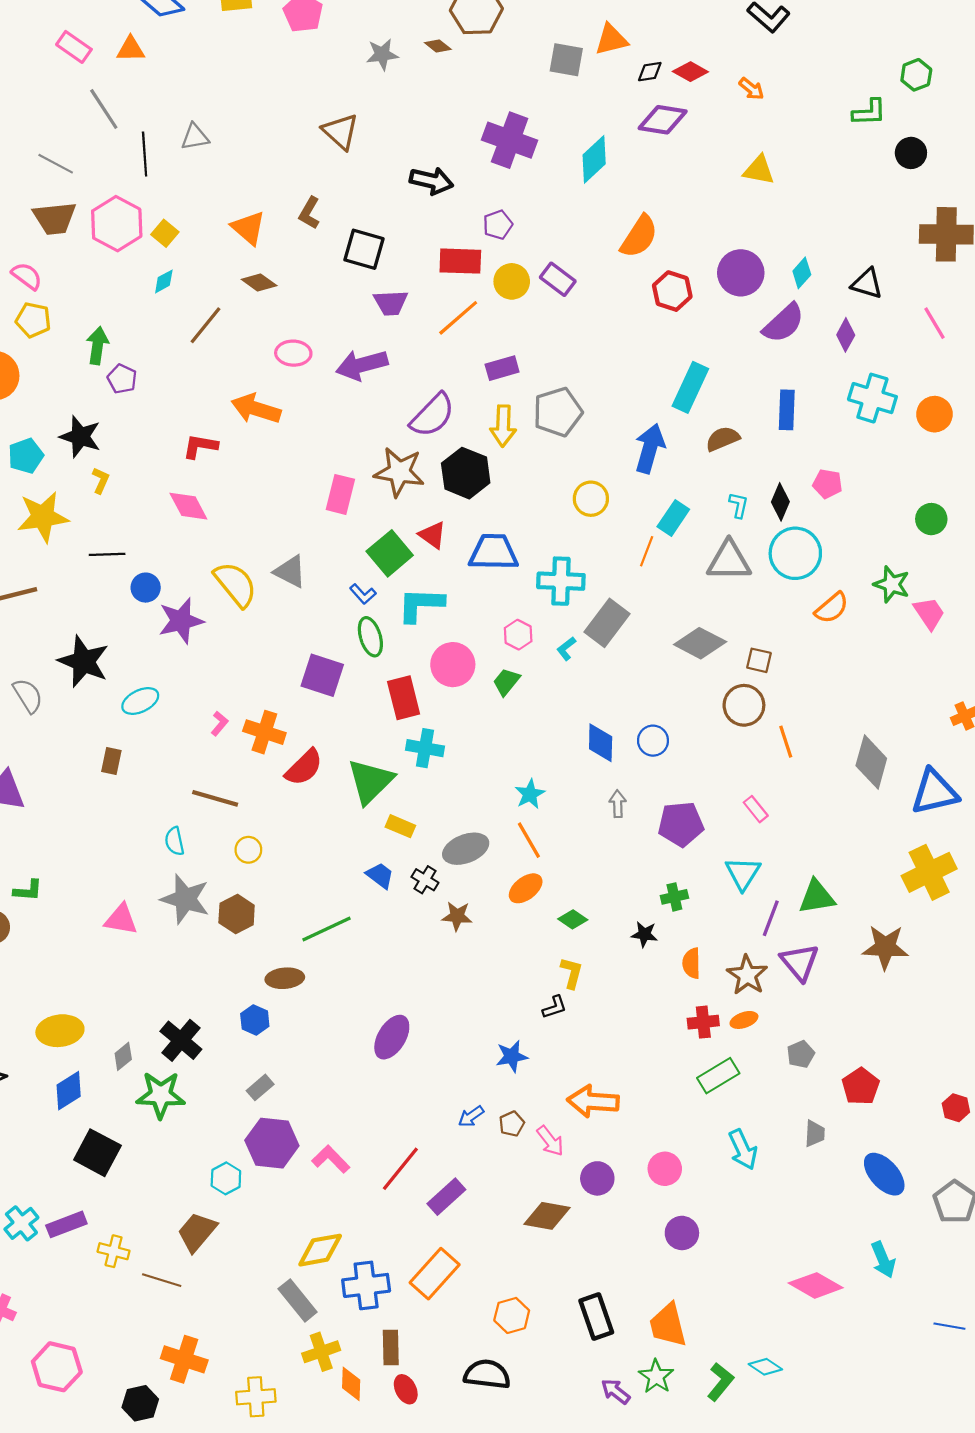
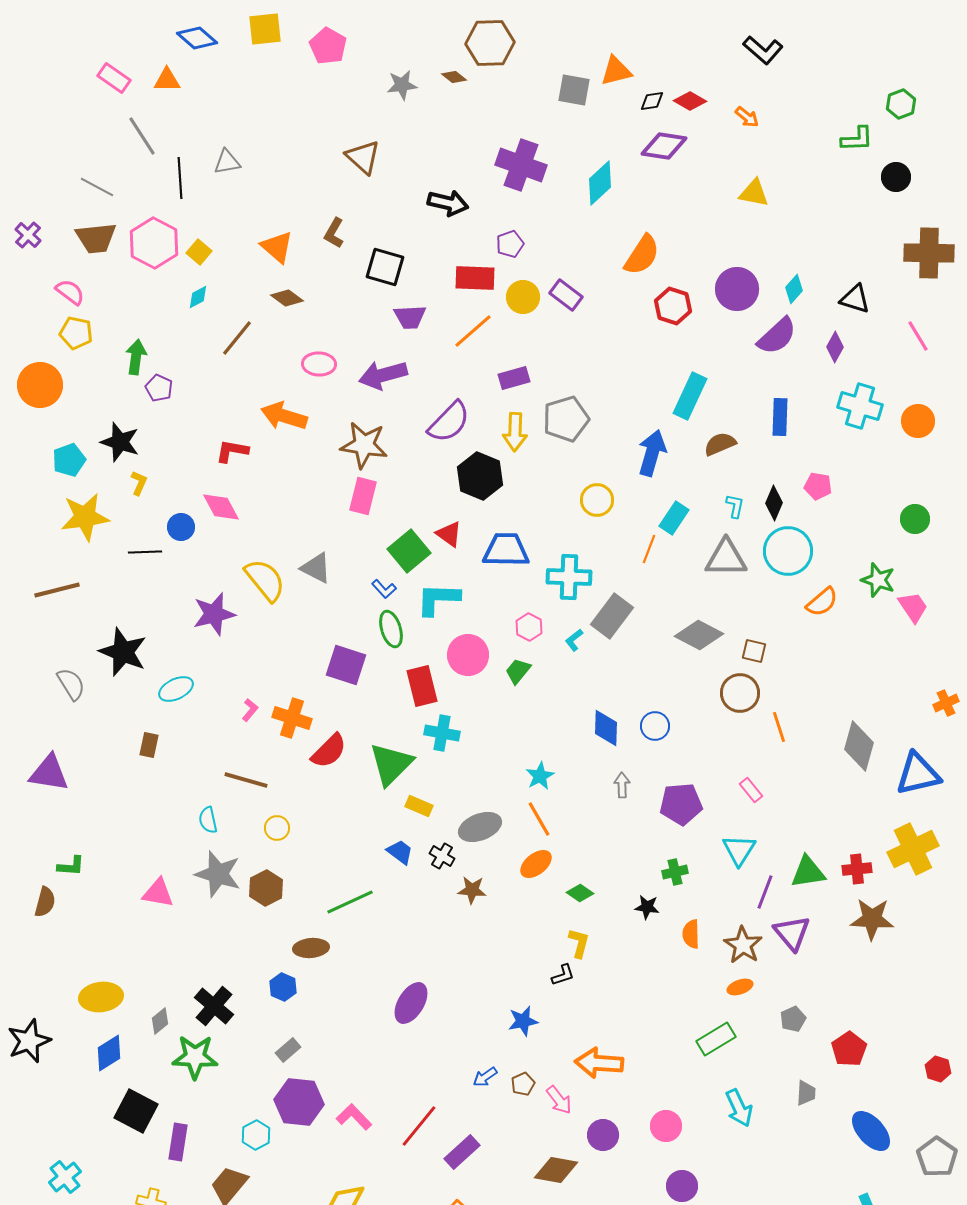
brown star: (399, 472) -> (364, 445), moved
blue circle: (146, 588) -> (181, 527), moved
red cross: (703, 1022) -> (857, 869), moved
purple rectangle: (66, 1224) -> (178, 1142), moved, turned -60

